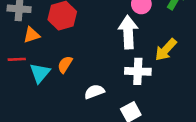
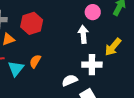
white arrow: (128, 32) -> (83, 34), size x0.7
white semicircle: (94, 92) -> (70, 80), moved

